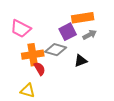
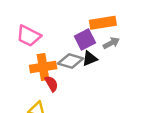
black triangle: (81, 61) -> (90, 59), moved

